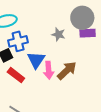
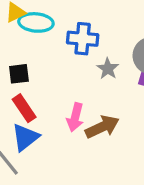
blue cross: (18, 41) -> (83, 39), moved
blue triangle: (36, 60) -> (25, 137), moved

